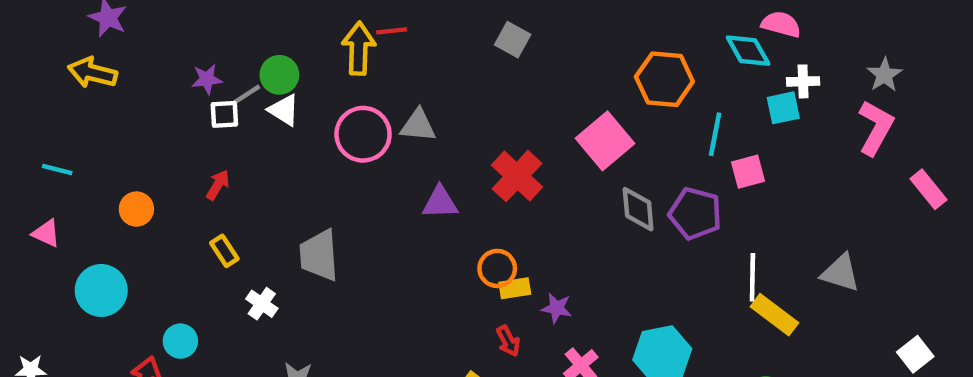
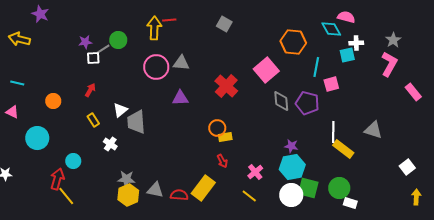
yellow arrow: (92, 73) -> (19, 39), moved
white triangle: (284, 110) -> (120, 110), moved, turned 49
purple triangle: (440, 202) -> (180, 98), moved
purple star: (557, 308) -> (291, 146), moved

